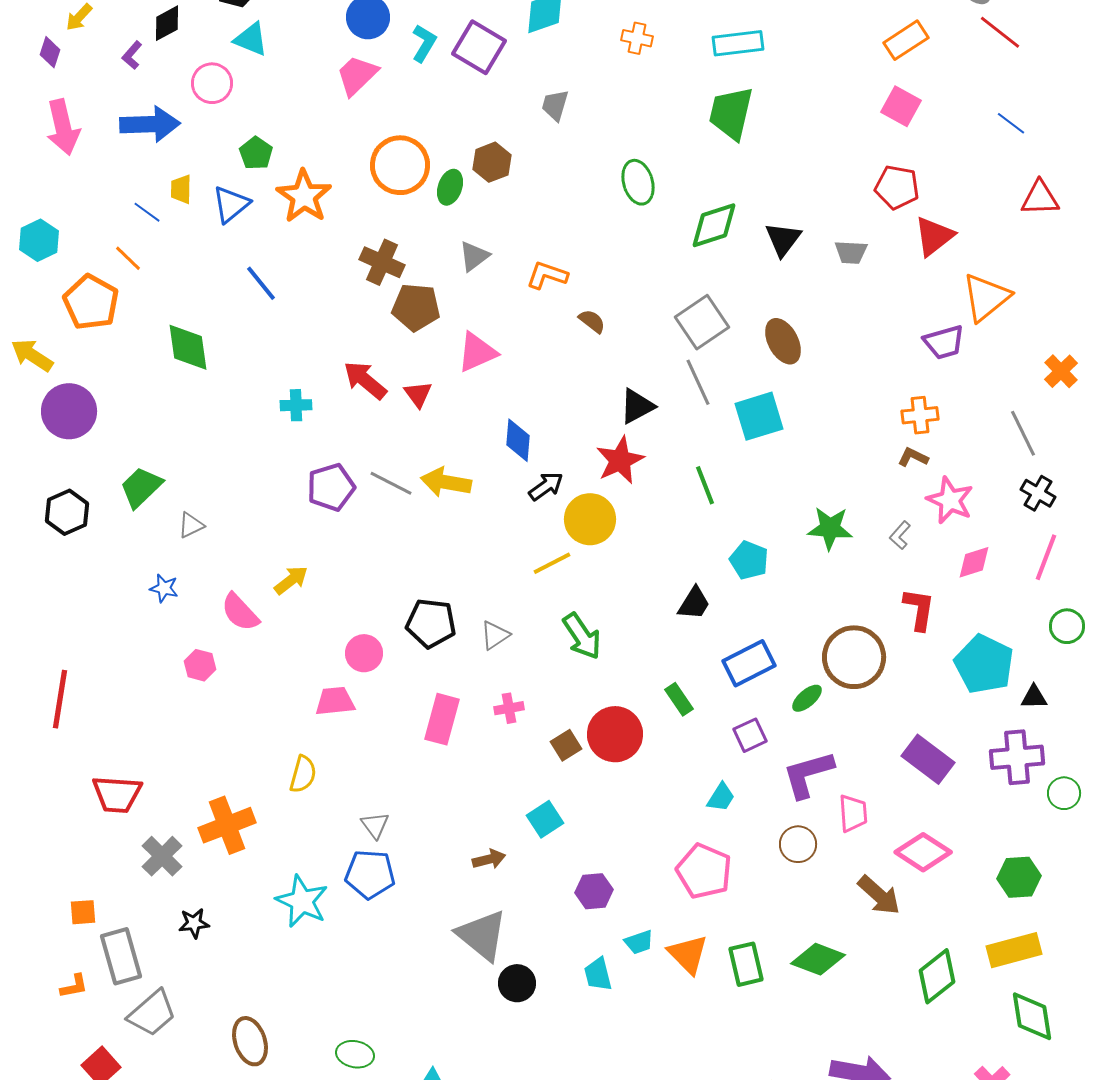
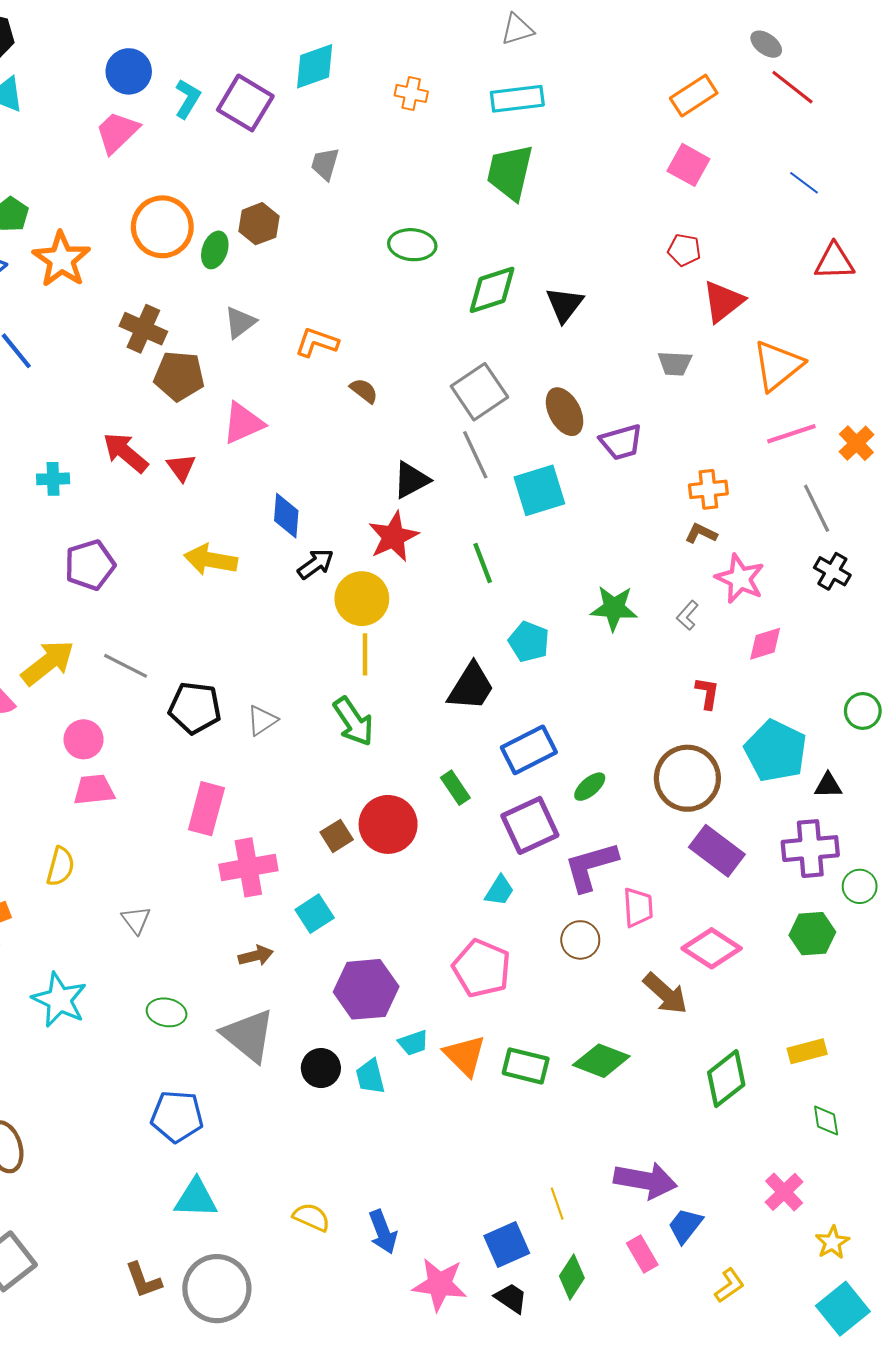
green ellipse: (638, 182) -> (412, 245), turned -69
red pentagon: (897, 187) -> (684, 250), size x0.7
gray trapezoid: (851, 252) -> (675, 363), moved
purple trapezoid: (944, 342) -> (621, 442), moved
gray line: (391, 483) -> (126, 666), moved
pink line: (1046, 557) -> (791, 434), moved, turned 51
yellow line: (552, 563) -> (365, 654), moved, turned -63
yellow arrow: (291, 580) -> (48, 663), size x1.5
black trapezoid: (694, 603) -> (471, 687), size x1.4
red L-shape: (919, 609) -> (707, 693), size x0.7
pink circle: (364, 653) -> (84, 739), moved
brown circle: (854, 657) -> (687, 778), moved
pink cross: (509, 708) -> (248, 867), moved, size x1.8
purple square: (750, 735) -> (530, 825), size x1.6
blue pentagon: (370, 874) -> (177, 1116), moved
green hexagon: (1019, 877) -> (812, 934), moved
purple hexagon: (594, 891) -> (366, 989), size x1.6
yellow rectangle: (1014, 950) -> (807, 1051), size x0.7
green rectangle: (746, 964) -> (526, 1066), turned -63
black circle: (517, 983) -> (321, 1068), moved
green diamond: (1032, 1016) -> (826, 1121), size x0.6
green ellipse: (355, 1054) -> (167, 1012), moved

